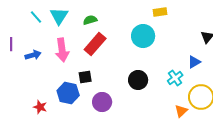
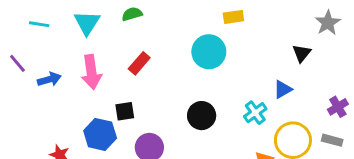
cyan line: (36, 17) -> (39, 24), moved, turned -40
green semicircle: (90, 20) -> (132, 14), moved
purple line: (11, 44) -> (17, 63), turned -40
red rectangle: (95, 44) -> (139, 63), size x0.7

